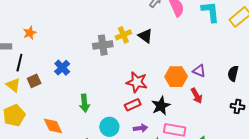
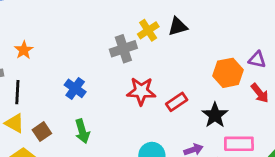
black triangle: (145, 36) -> (178, 26), turned -42
brown square: (34, 81) -> (42, 132), moved
red star: (137, 82) -> (141, 91), moved
green arrow: (84, 103) -> (82, 131), moved
red rectangle: (133, 105) -> (177, 102), moved

